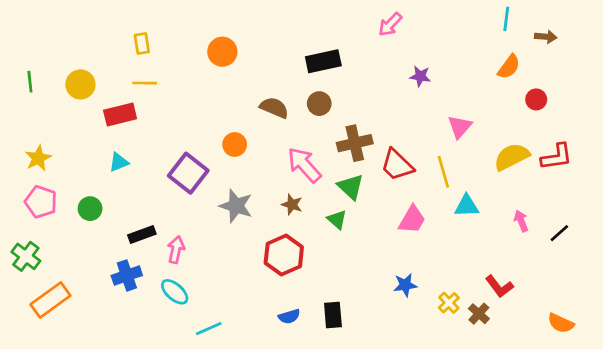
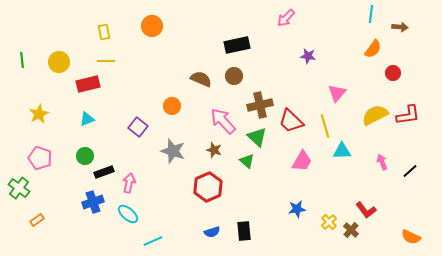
orange circle: (222, 52) -> (152, 26), moved
yellow star: (38, 158) -> (39, 114), moved
purple square: (188, 173) -> (138, 127), size x0.7
pink pentagon: (41, 202) -> (40, 158), moved
green circle: (90, 209) -> (85, 156), moved
orange rectangle: (50, 300) -> (37, 220), size x0.5

